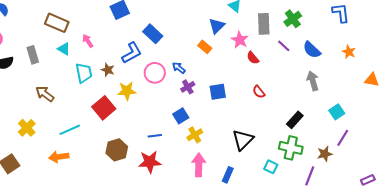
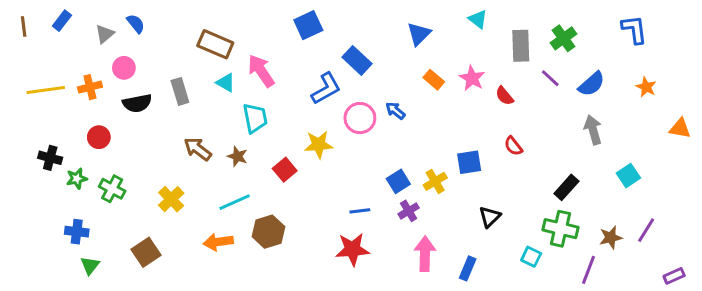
blue triangle: (217, 26) -> (419, 34), moved
pink star: (240, 40) -> (472, 78), moved
pink arrow: (88, 41) -> (261, 71), size x1.6
blue semicircle: (312, 50) -> (592, 84), turned -84
brown star: (108, 70) -> (237, 156), moved
purple cross: (188, 87) -> (409, 211), moved
blue square: (218, 92) -> (469, 162), moved
red square: (104, 108) -> (285, 170), size x0.7
yellow cross: (195, 135) -> (435, 181), moved
purple line: (343, 138) -> (646, 230), moved
black triangle: (243, 140) -> (490, 217), size x0.7
brown hexagon: (117, 150) -> (268, 232), moved

